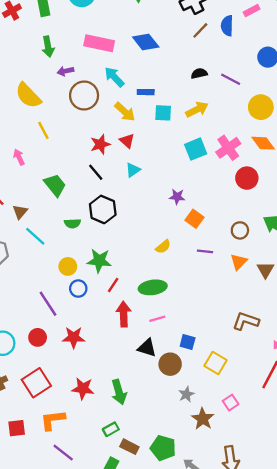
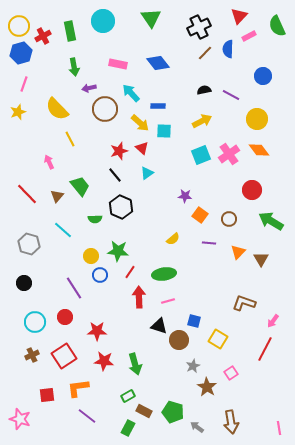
pink rectangle: (99, 43) -> (118, 64), size x0.7
cyan square: (163, 113) -> (164, 131), moved
red circle: (247, 178) -> (252, 190), moved
brown triangle: (20, 212) -> (57, 196), moved
brown circle: (240, 230) -> (229, 219), moved
red star: (74, 337) -> (97, 331), moved

